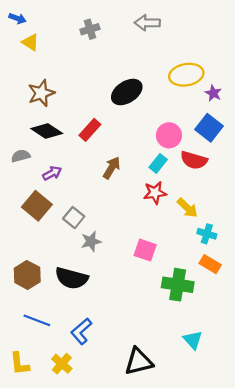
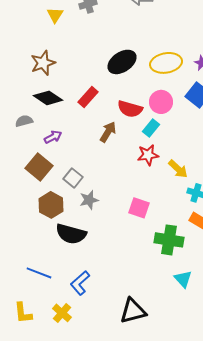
yellow triangle: (30, 42) -> (55, 15), moved, turned 30
yellow ellipse: (186, 75) -> (166, 63), moved
red semicircle: (194, 160) -> (130, 109), moved
brown hexagon: (27, 275) -> (51, 205), moved
cyan triangle: (193, 340) -> (183, 279), moved

